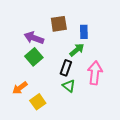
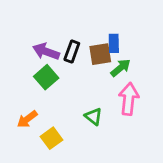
brown square: (59, 24) -> (100, 54), moved
green arrow: (77, 50) -> (121, 68), moved
black rectangle: (66, 68) -> (72, 51), moved

